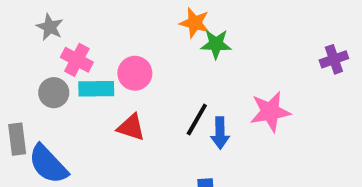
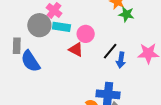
pink circle: (135, 73) -> (86, 34), moved
gray circle: (54, 93) -> (39, 25), size x1.5

